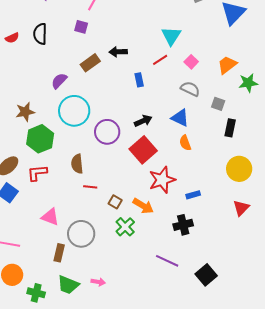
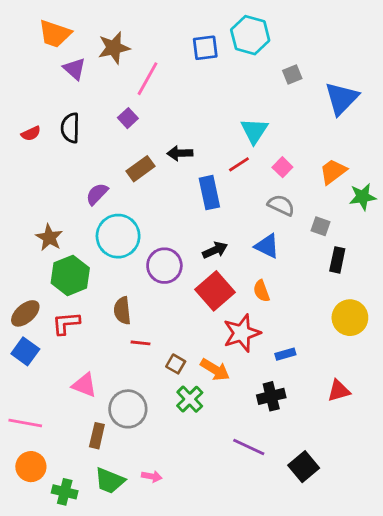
purple square: (81, 27) -> (128, 118), turned 32
blue rectangle: (139, 80) -> (209, 193), size x1.6
brown star: (25, 112) -> (49, 238), turned -30
orange semicircle: (185, 143) -> (261, 291), moved
red triangle: (241, 208) -> (339, 391), moved, turned 30

